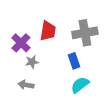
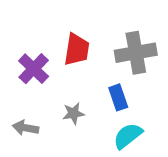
gray star: (32, 62) -> (73, 113), moved
gray arrow: (26, 85) -> (26, 128), moved

